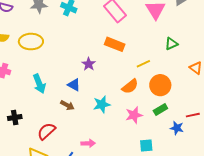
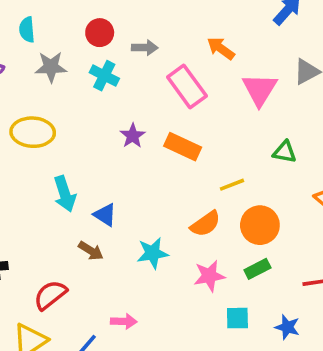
green triangle: (171, 44) -> (285, 152), turned 32
purple star: (89, 64) -> (133, 136), moved
cyan arrow: (39, 84) -> (65, 194), moved
blue star: (177, 128) -> (287, 327), moved
cyan square: (146, 145) -> (237, 318), moved

